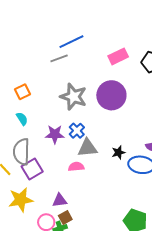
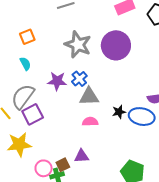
gray semicircle: (21, 152) -> (23, 97), turned 32
black star: (118, 152) -> (119, 112), moved
pink semicircle: (76, 167) -> (90, 122), moved
purple triangle: (60, 200) -> (82, 156), moved

